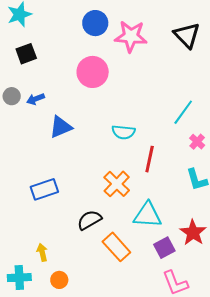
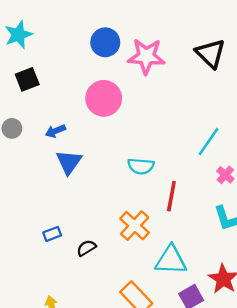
blue arrow: (36, 99) -> (55, 131), moved
blue triangle: (61, 127) -> (69, 162), turned -30
blue rectangle: (44, 189) -> (52, 234), size x0.6
black semicircle: (89, 220) -> (86, 248), moved, size x0.7

